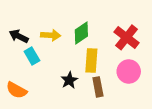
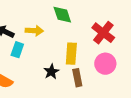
green diamond: (81, 33) -> (62, 15), moved, turned -75
cyan rectangle: (32, 56) -> (17, 50), turned 49

